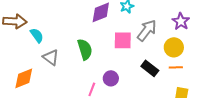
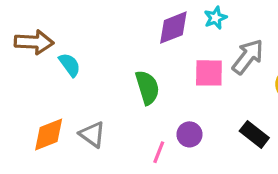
gray triangle: (51, 57) -> (92, 134), moved
black rectangle: (150, 68) -> (254, 134), moved

